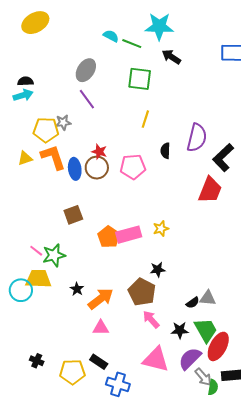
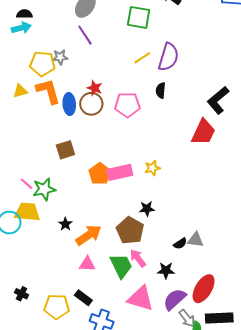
yellow line: (145, 119) -> (142, 58), turned 36
purple semicircle: (197, 138) -> (168, 57), moved
green trapezoid: (206, 330) -> (121, 266), moved

